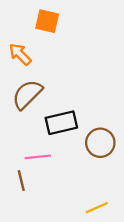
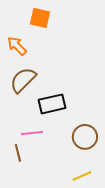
brown circle: (100, 143) -> (85, 137), moved

